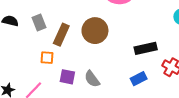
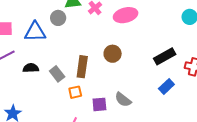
gray rectangle: (39, 22) -> (57, 74), moved
brown circle: (95, 31) -> (113, 54), size x0.7

